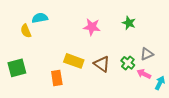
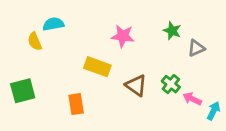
gray triangle: (147, 54) -> (196, 48), moved
yellow rectangle: (74, 61) -> (97, 67), moved

